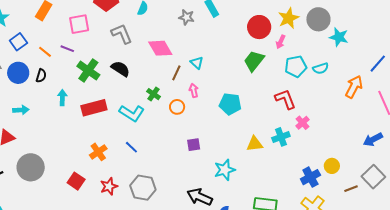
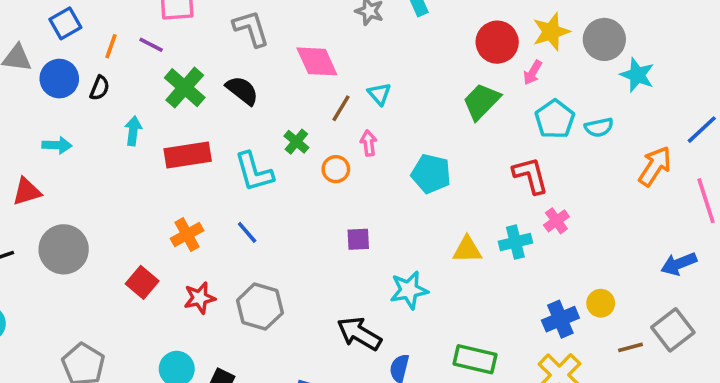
orange line: (45, 52) -> (111, 46), turned 64
cyan pentagon: (296, 66) -> (555, 119), turned -30
cyan L-shape: (132, 113) -> (254, 172), turned 35

